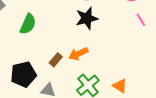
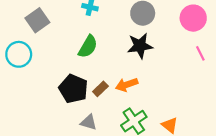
green semicircle: (28, 24) -> (88, 47), moved
black pentagon: (23, 74) -> (73, 89), moved, turned 30

